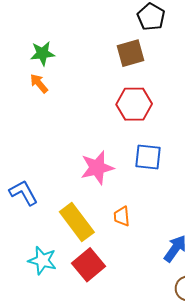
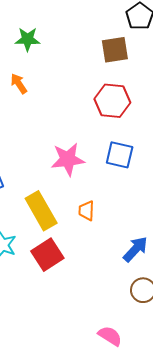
orange arrow: (39, 83) -> (19, 84), moved

